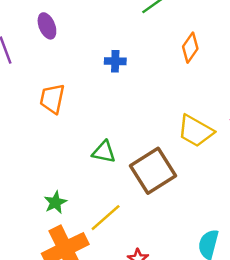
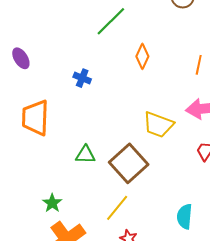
blue cross: (115, 61) -> (82, 78), turned 30
orange trapezoid: (52, 99) -> (35, 118), size x1.4
yellow line: (106, 218) -> (117, 208), moved

